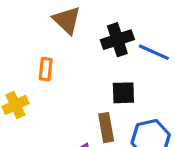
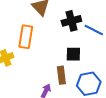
orange rectangle: (46, 69) -> (26, 37), size x1.6

